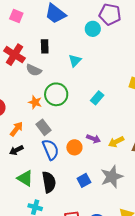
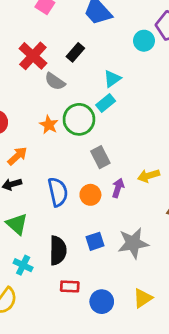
black rectangle: (45, 46) -> (75, 52), turned 32
cyan rectangle: (97, 98) -> (106, 103), moved
gray rectangle: (44, 127) -> (100, 157), moved
purple arrow: (93, 139) -> (118, 188), turned -104
yellow arrow: (116, 142) -> (149, 176), moved
black semicircle: (49, 182) -> (58, 250), moved

